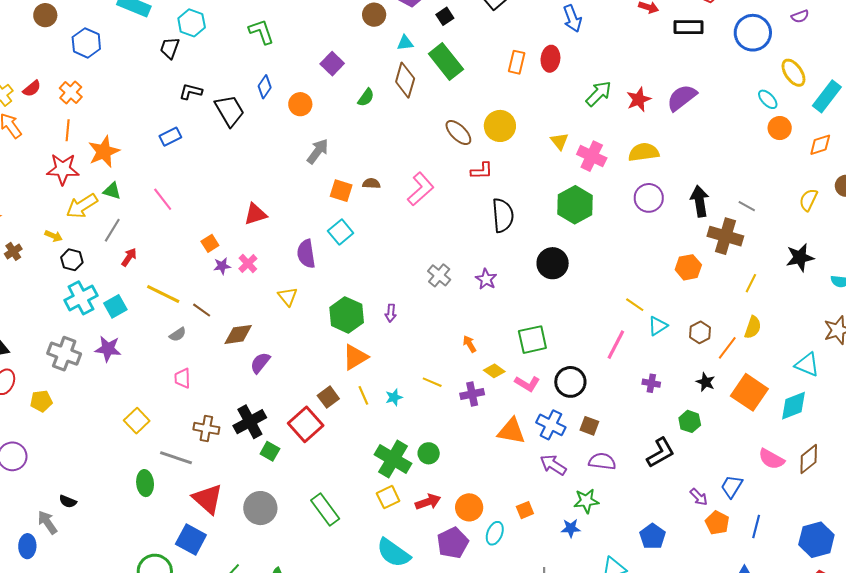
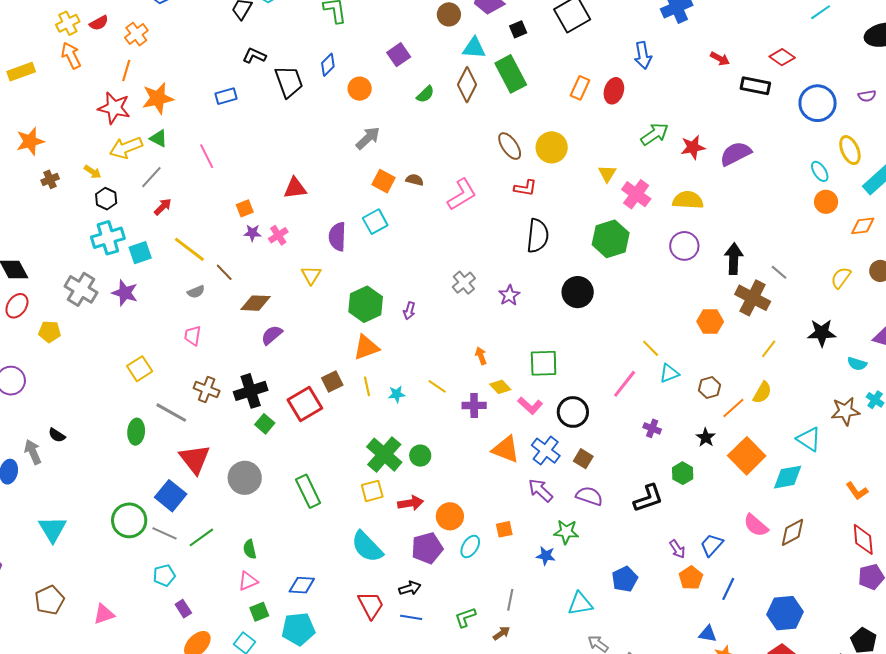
cyan triangle: (405, 43) -> (474, 48), size x1.4

